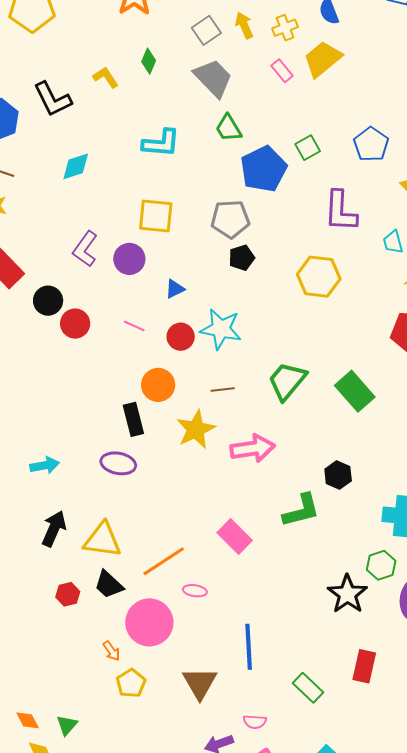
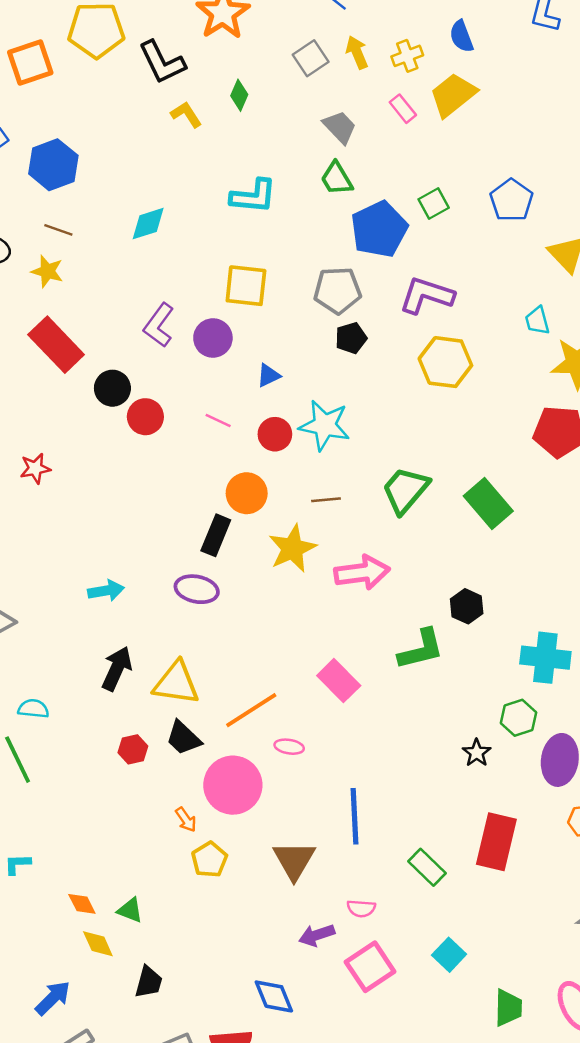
gray trapezoid: (213, 78) -> (340, 127), moved, size x0.7
black L-shape: (53, 99) -> (162, 62), moved
purple L-shape: (340, 211) -> (427, 295), moved, turned 105
black rectangle: (133, 419) -> (216, 535), turned 36
black star: (347, 594) -> (477, 753), size x0.6
red rectangle: (364, 666) -> (496, 842), size x1.4
green triangle: (67, 725) -> (130, 910), turned -50

